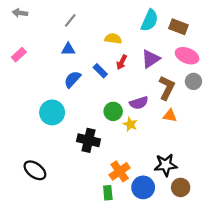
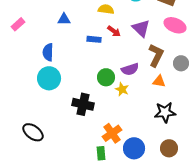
purple triangle: (151, 59) -> (141, 28), turned -42
red arrow: (122, 62) -> (114, 31), turned -80
blue rectangle: (100, 71) -> (94, 39), turned -40
blue semicircle: (72, 79) -> (48, 52), moved, turned -42
gray circle: (193, 81) -> (181, 63), moved
black star: (166, 165) -> (165, 112), moved

